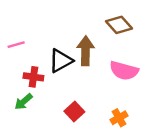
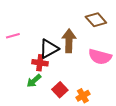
red cross: (33, 77) -> (40, 63), moved
green arrow: (24, 102) -> (34, 81), moved
orange cross: (119, 118) -> (83, 96), moved

